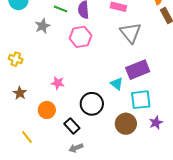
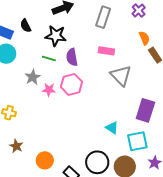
purple rectangle: (138, 70) -> (145, 110), moved, turned -45
pink star: (58, 83) -> (49, 90), moved
black circle: (92, 104) -> (97, 162), moved

